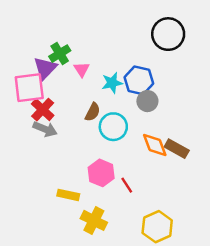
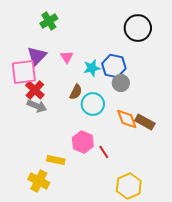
green cross: (60, 54) -> (49, 21), moved
yellow cross: (94, 220) -> (39, 181), moved

